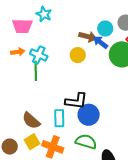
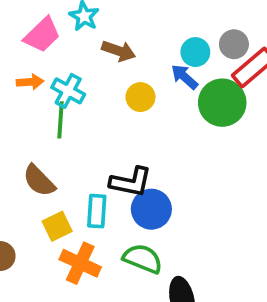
pink trapezoid: (22, 26) -> (42, 35), turned -50
brown arrow: (88, 37) -> (119, 51), moved
brown semicircle: (31, 121) -> (39, 181), moved
yellow square: (32, 142) -> (57, 226), moved

